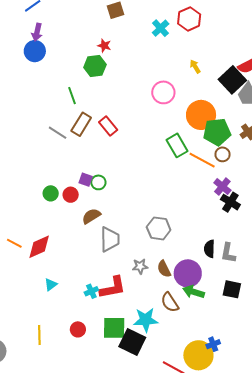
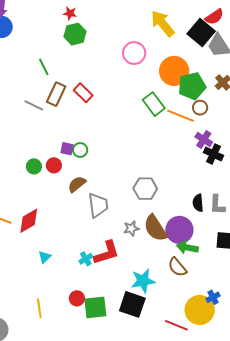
green hexagon: (95, 66) -> (75, 34), moved
yellow arrow: (195, 66) -> (163, 23), size x2.0
brown semicircle: (164, 269) -> (155, 228), size x1.6
brown semicircle: (170, 302) -> (177, 267), moved
green square: (114, 328) -> (95, 307), moved

